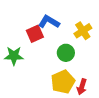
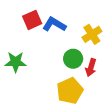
red square: (35, 34) -> (32, 20), moved
red arrow: (82, 87) -> (91, 68), moved

